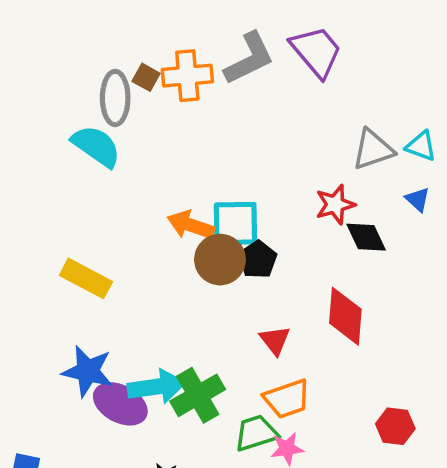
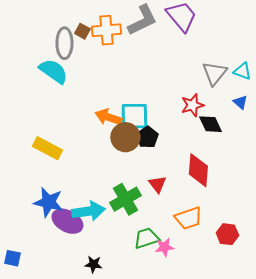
gray triangle: (373, 150) -> (214, 73), turned -32
green cross: (198, 395) -> (125, 199), moved
orange trapezoid: (287, 399) -> (188, 218), moved

